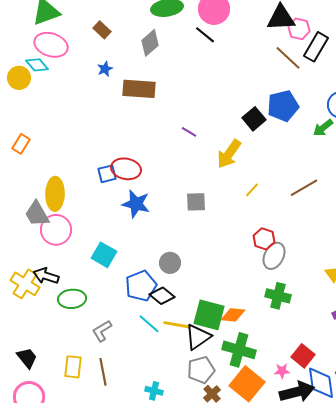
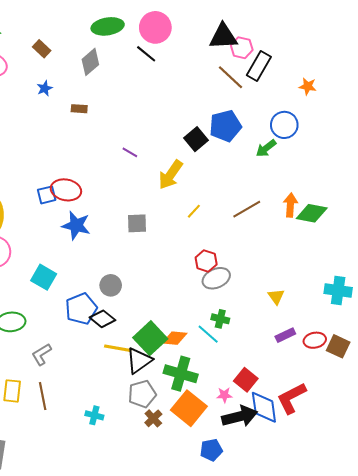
brown rectangle: (139, 89) -> (79, 109), size x0.5
gray ellipse: (274, 256) -> (216, 278), turned 40
green cross: (278, 296) -> (220, 319), size x0.7
green square: (209, 315) -> (150, 338), turned 32
cyan line: (149, 324) -> (208, 334), moved

